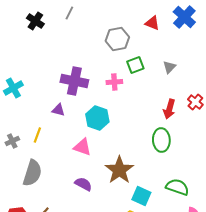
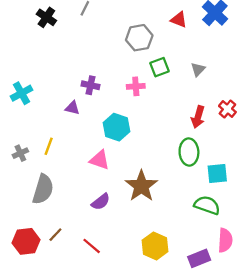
purple cross: (74, 81) -> (91, 85), size x0.6
purple triangle: (58, 110) -> (72, 108), moved
purple semicircle: (83, 184) -> (101, 202), turned 114
cyan square: (141, 196) -> (217, 173), moved, turned -30

